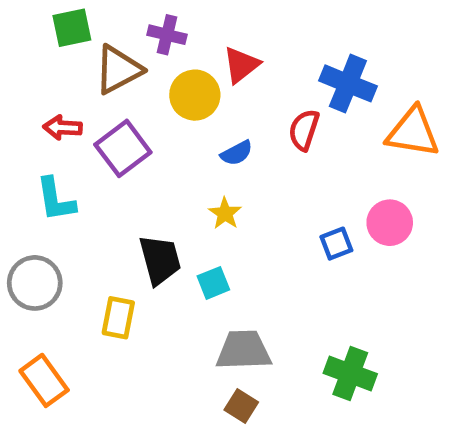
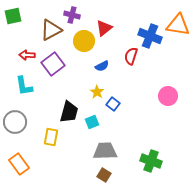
green square: (72, 28) -> (13, 16), moved
orange triangle: (413, 132) -> (178, 25), moved
blue square: (336, 244) -> (113, 104), moved, turned -32
black trapezoid: (160, 260) -> (69, 112), turned 30

